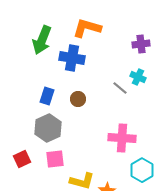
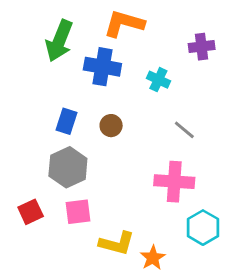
cyan cross: (138, 77) -> (158, 80), moved
gray line: (120, 88) -> (184, 130), moved

